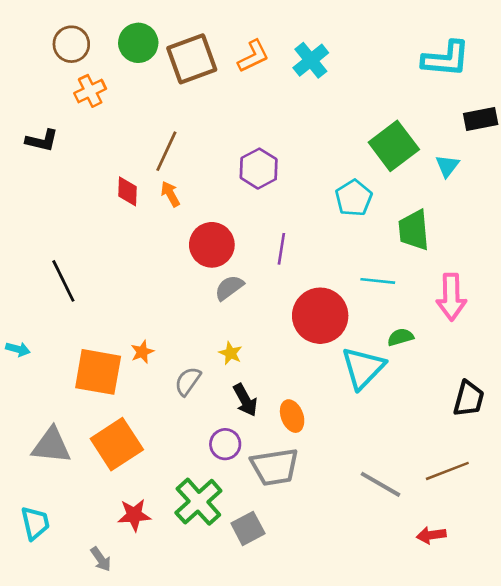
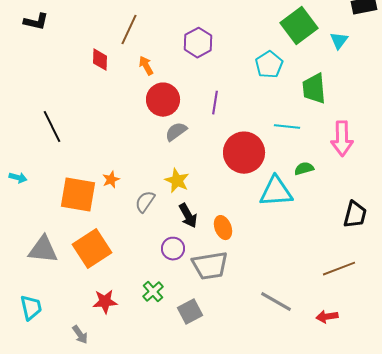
orange arrow: (170, 194) -> (146, 66), moved
yellow star: (231, 353) -> (177, 181), size x1.4
cyan triangle: (363, 368) -> (276, 192), turned 42
gray line: (380, 484) -> (276, 302), moved
green cross: (198, 502) -> (153, 292), size x0.6

